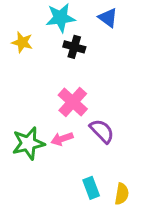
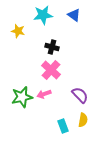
black cross: (74, 47) -> (52, 47), moved
purple semicircle: (102, 131) -> (80, 95), moved
yellow semicircle: (122, 194) -> (83, 120), moved

